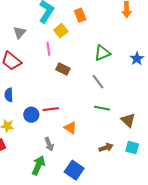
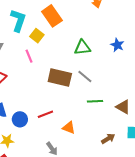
orange rectangle: (80, 15) -> (52, 16), size x1.5
green triangle: (102, 53) -> (82, 48), turned 30
brown rectangle: (63, 69) -> (60, 78), moved, size x1.6
blue circle: (31, 115) -> (20, 119), moved

